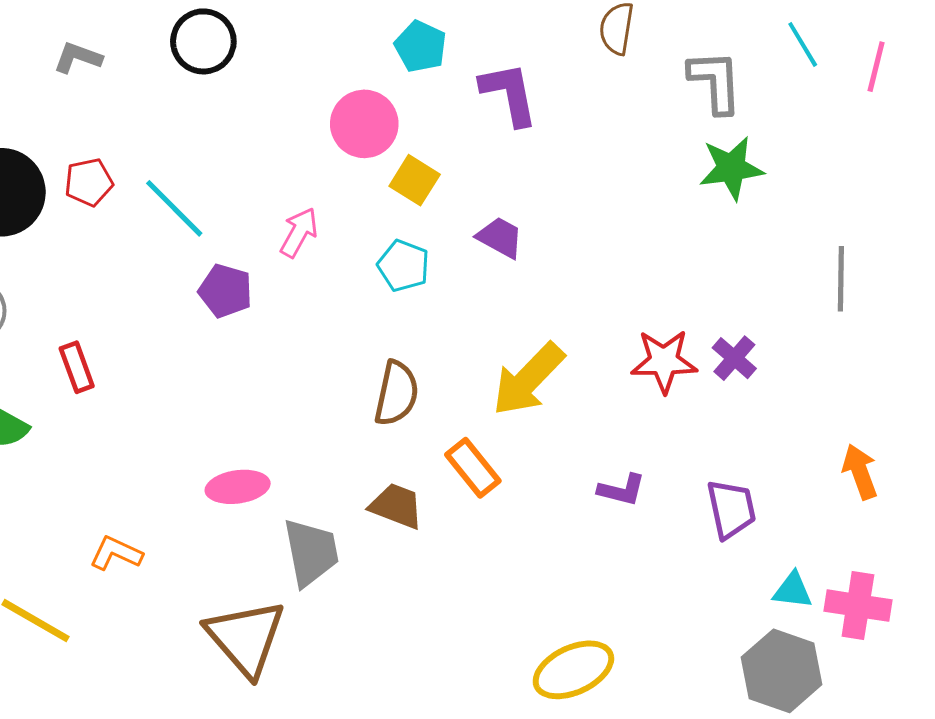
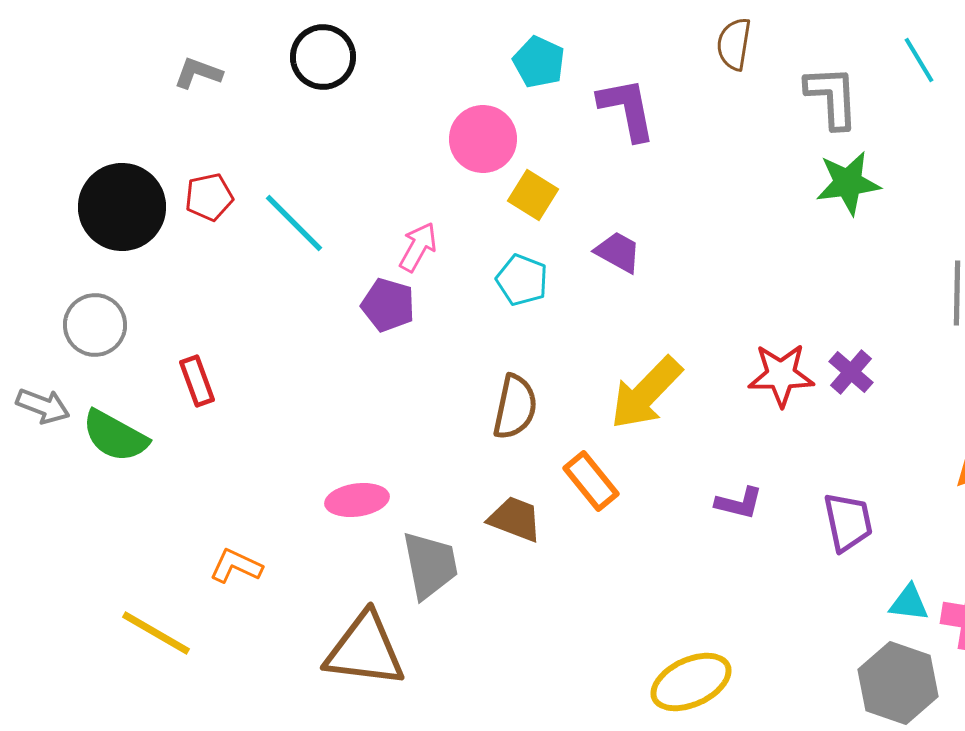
purple pentagon: (226, 291) -> (388, 305), moved
brown triangle: (246, 638) -> (365, 650), turned -42

